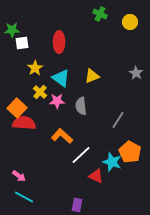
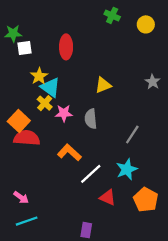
cyan triangle: (61, 78) -> (50, 87), moved
orange pentagon: (130, 152) -> (146, 200), moved
cyan star: (112, 162) -> (127, 169), moved, turned 30
cyan line: (24, 197) -> (27, 221), turned -48

